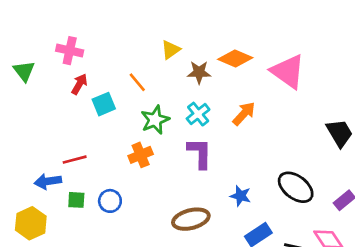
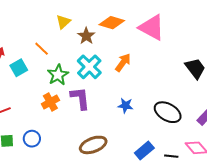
brown star: (199, 72) -> (86, 36), turned -30
cyan cross: (198, 114) -> (89, 67), size x1.4
purple L-shape: (200, 153) -> (80, 98), moved
blue star: (241, 196) -> (125, 105), moved

